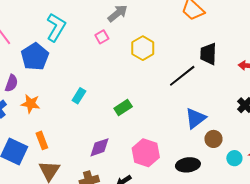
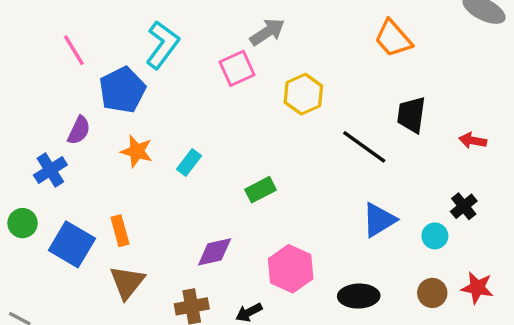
pink square: (102, 37) -> (237, 68), size x1.5
black line: (182, 76) -> (364, 147), turned 68
orange star: (31, 104) -> (137, 151), moved
brown circle: (213, 139) -> (432, 293), moved
cyan circle: (234, 158) -> (435, 236), moved

